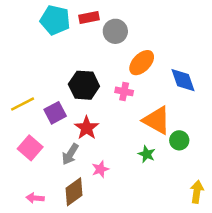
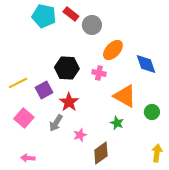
red rectangle: (89, 18) -> (71, 14), turned 49
green circle: (179, 140) -> (152, 112), moved
brown diamond: (74, 192) -> (101, 153), moved

